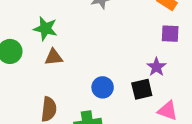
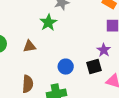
green star: (45, 29) -> (48, 22), moved, turned 30

